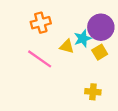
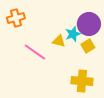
orange cross: (41, 23) -> (16, 18), moved
yellow cross: (93, 92) -> (82, 81), size x1.5

